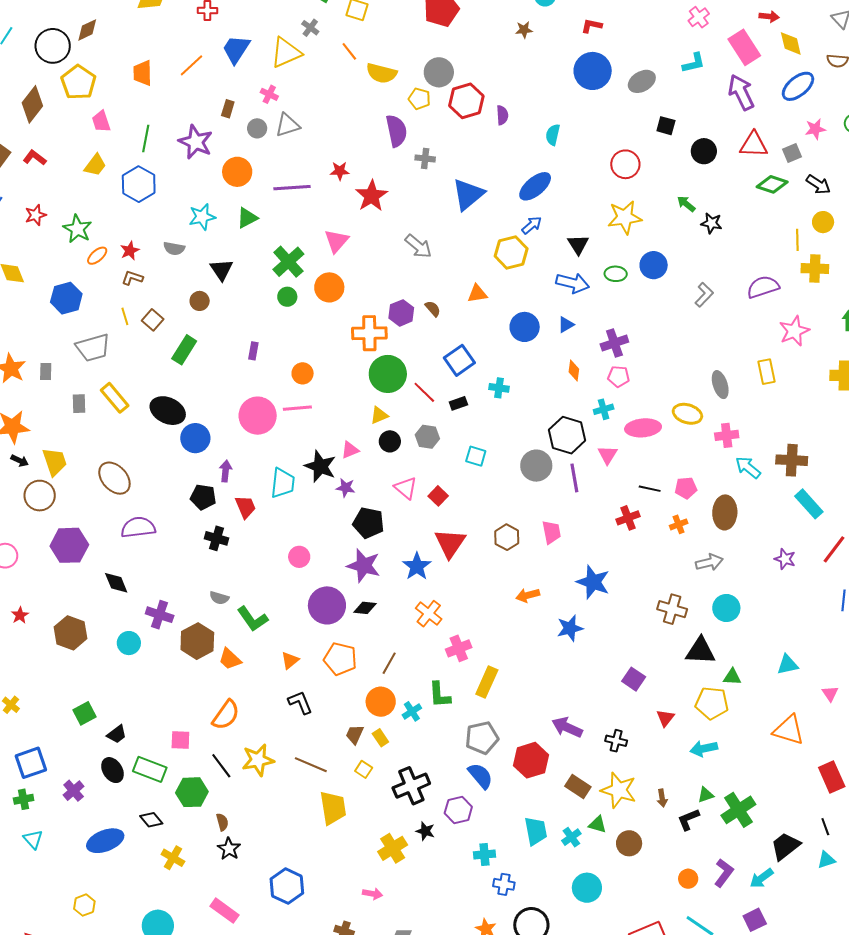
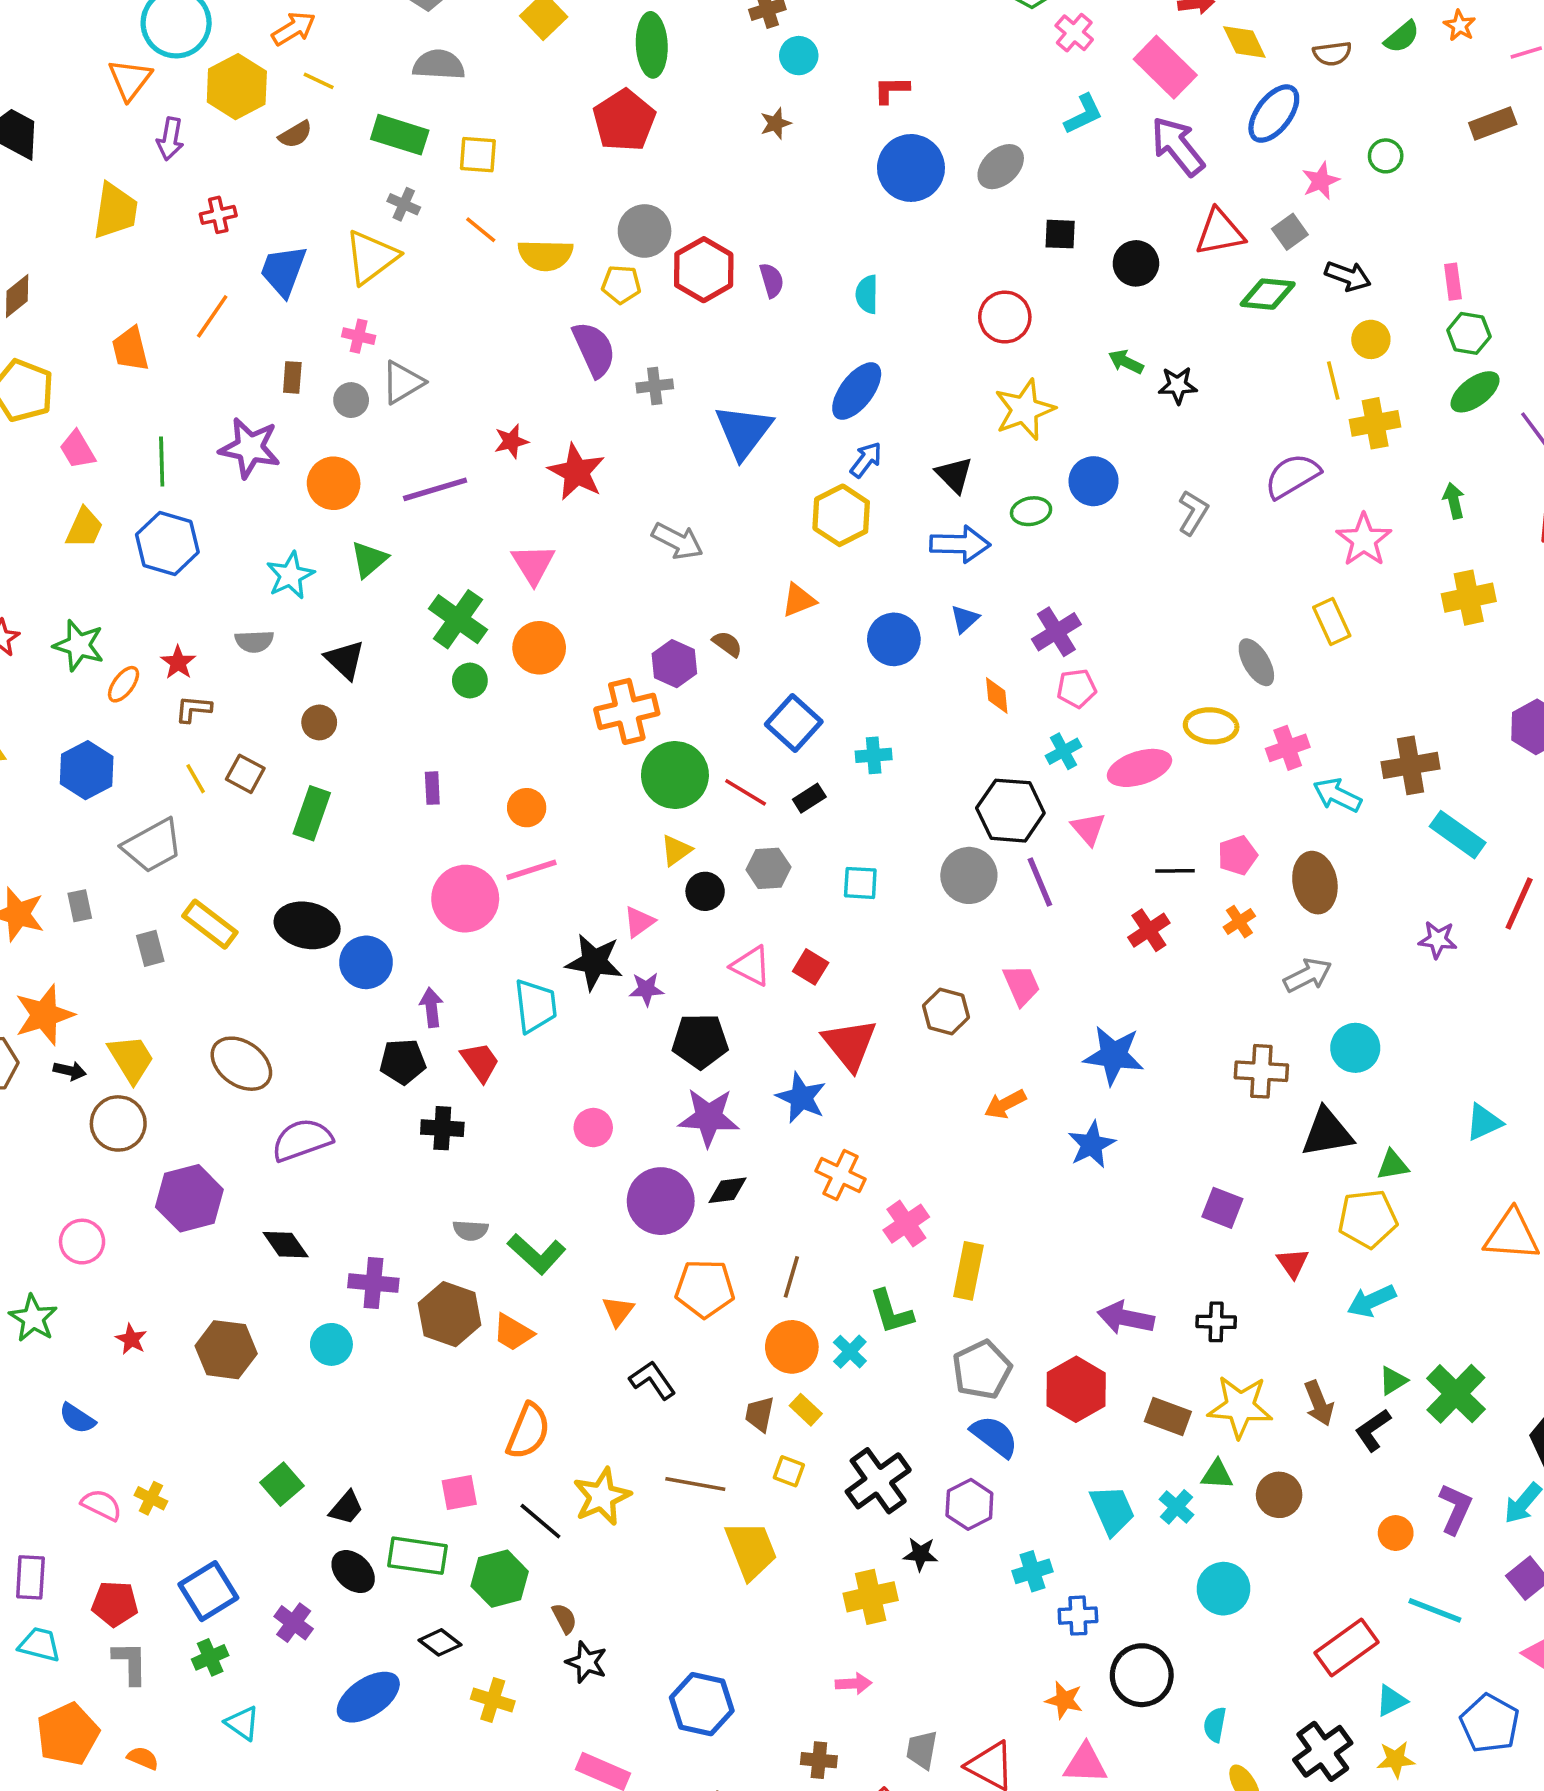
brown arrow: (662, 798) -> (1319, 1403), size x1.4
yellow cross: (393, 848) -> (871, 1597), turned 32

